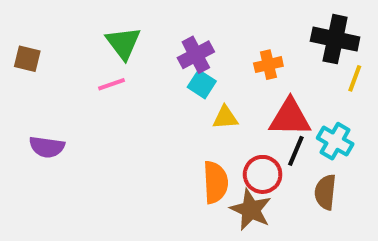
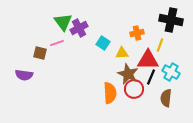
purple cross: (196, 55) -> (79, 28), moved
brown square: (27, 59) -> (40, 53), moved
yellow line: (355, 78) -> (160, 45), moved
yellow triangle: (225, 118) -> (122, 53), moved
brown star: (251, 210) -> (128, 74), moved

